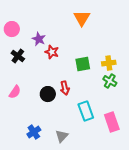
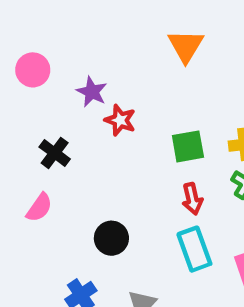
black cross: (18, 56) -> (55, 153), moved
red arrow: (65, 88) -> (192, 199), moved
black circle: (48, 94) -> (111, 238), moved

